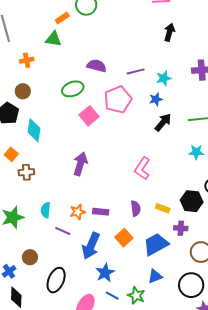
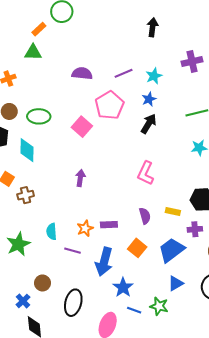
green ellipse: (73, 89) -> (39, 116), moved, turned 30
black arrow: (163, 122) -> (149, 124), moved
purple arrow: (80, 164) -> (80, 178), size x0.7

